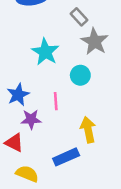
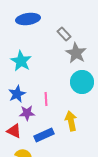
cyan star: (45, 52) -> (21, 61), moved
cyan circle: (80, 75) -> (82, 82), moved, size x1.5
blue rectangle: (66, 157) -> (44, 135), moved

